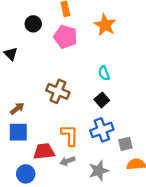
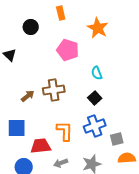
pink pentagon: (65, 37) -> (68, 50), moved
brown cross: (58, 91) -> (54, 90), turned -30
brown arrow: (17, 109) -> (28, 96), moved
gray arrow: (68, 161) -> (61, 163), moved

